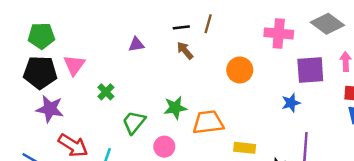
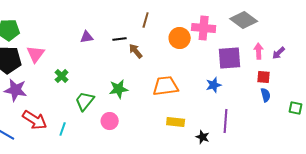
black line: (181, 27) -> (120, 39), moved
brown arrow: (185, 51) -> (136, 51), moved
orange circle: (240, 70) -> (180, 38), moved
orange trapezoid: (208, 122) -> (166, 86), moved

